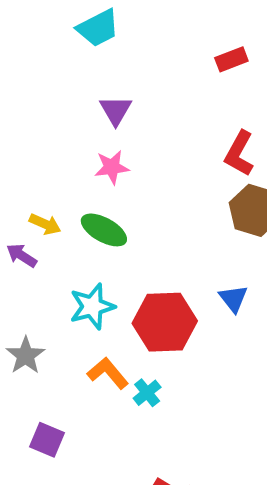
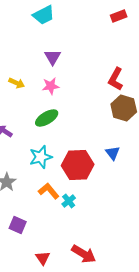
red rectangle: (231, 59) -> (119, 16), moved
yellow arrow: (45, 224) -> (17, 83), moved
green ellipse: (104, 230) -> (47, 118), turned -60

